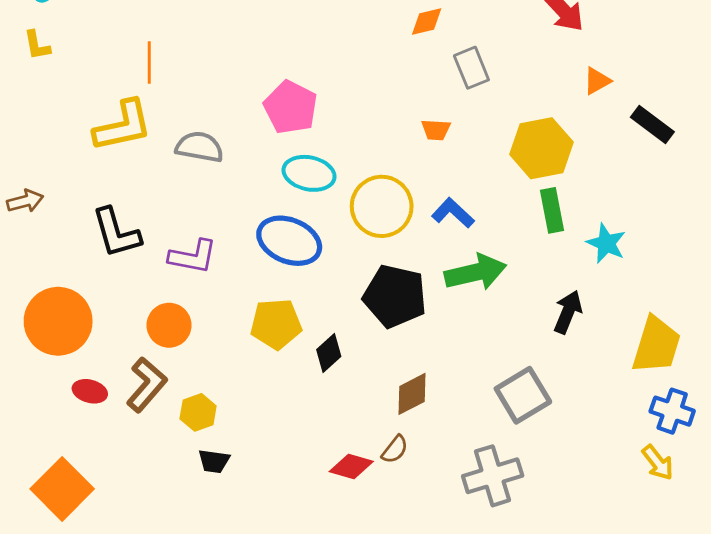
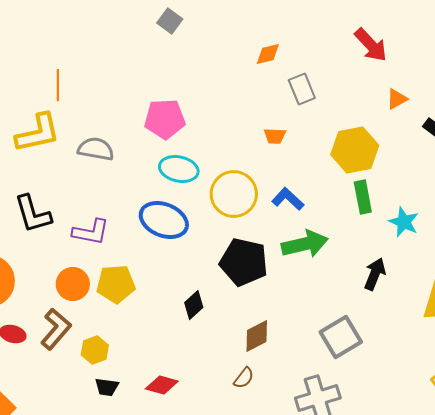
pink pentagon: (291, 107) -> (165, 119), turned -30
yellow pentagon: (276, 324) -> (116, 284), moved
red diamond: (351, 467) -> (162, 385), moved

